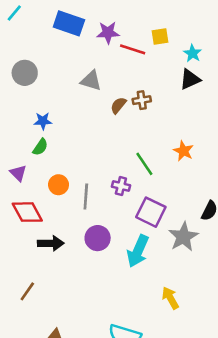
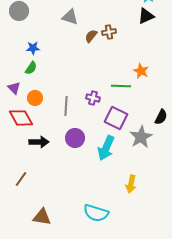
green line: (144, 164) -> (121, 86), moved, turned -54
orange circle: (59, 185) -> (35, 98), moved
yellow arrow: (170, 298) -> (131, 184), turned -138

